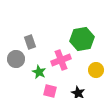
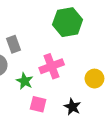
green hexagon: (82, 39) -> (68, 22), moved

